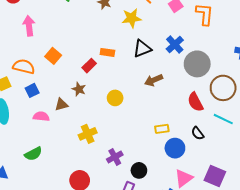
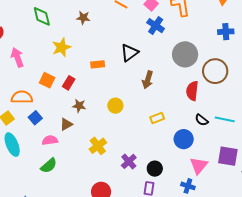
yellow star: (132, 18) -> (61, 47), moved
blue cross: (175, 44) -> (156, 26), moved
red rectangle: (89, 66) -> (69, 83), moved
brown arrow: (154, 80) -> (148, 80), turned -36
red semicircle: (195, 102) -> (192, 91), turned 48
cyan line: (223, 119) -> (225, 119), moved
yellow rectangle: (162, 129) -> (157, 118), moved
green semicircle: (33, 154) -> (49, 166), moved

